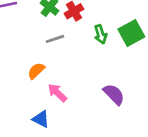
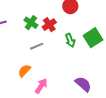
pink arrow: (57, 93) -> (41, 86), turned 84

